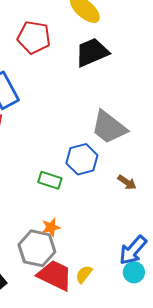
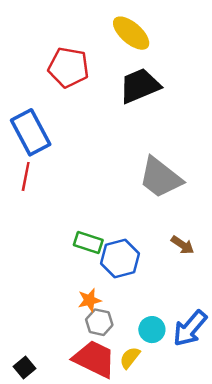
blue hexagon: (82, 159) -> (120, 258), moved
gray hexagon: (37, 248) -> (99, 322), moved, size x0.6
cyan circle: (134, 272) -> (152, 330), moved

